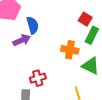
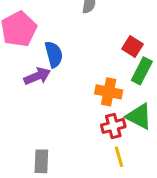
red cross: (38, 78) -> (113, 126), moved

